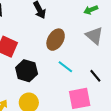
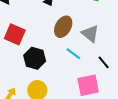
gray triangle: (94, 36) -> (90, 34), moved

